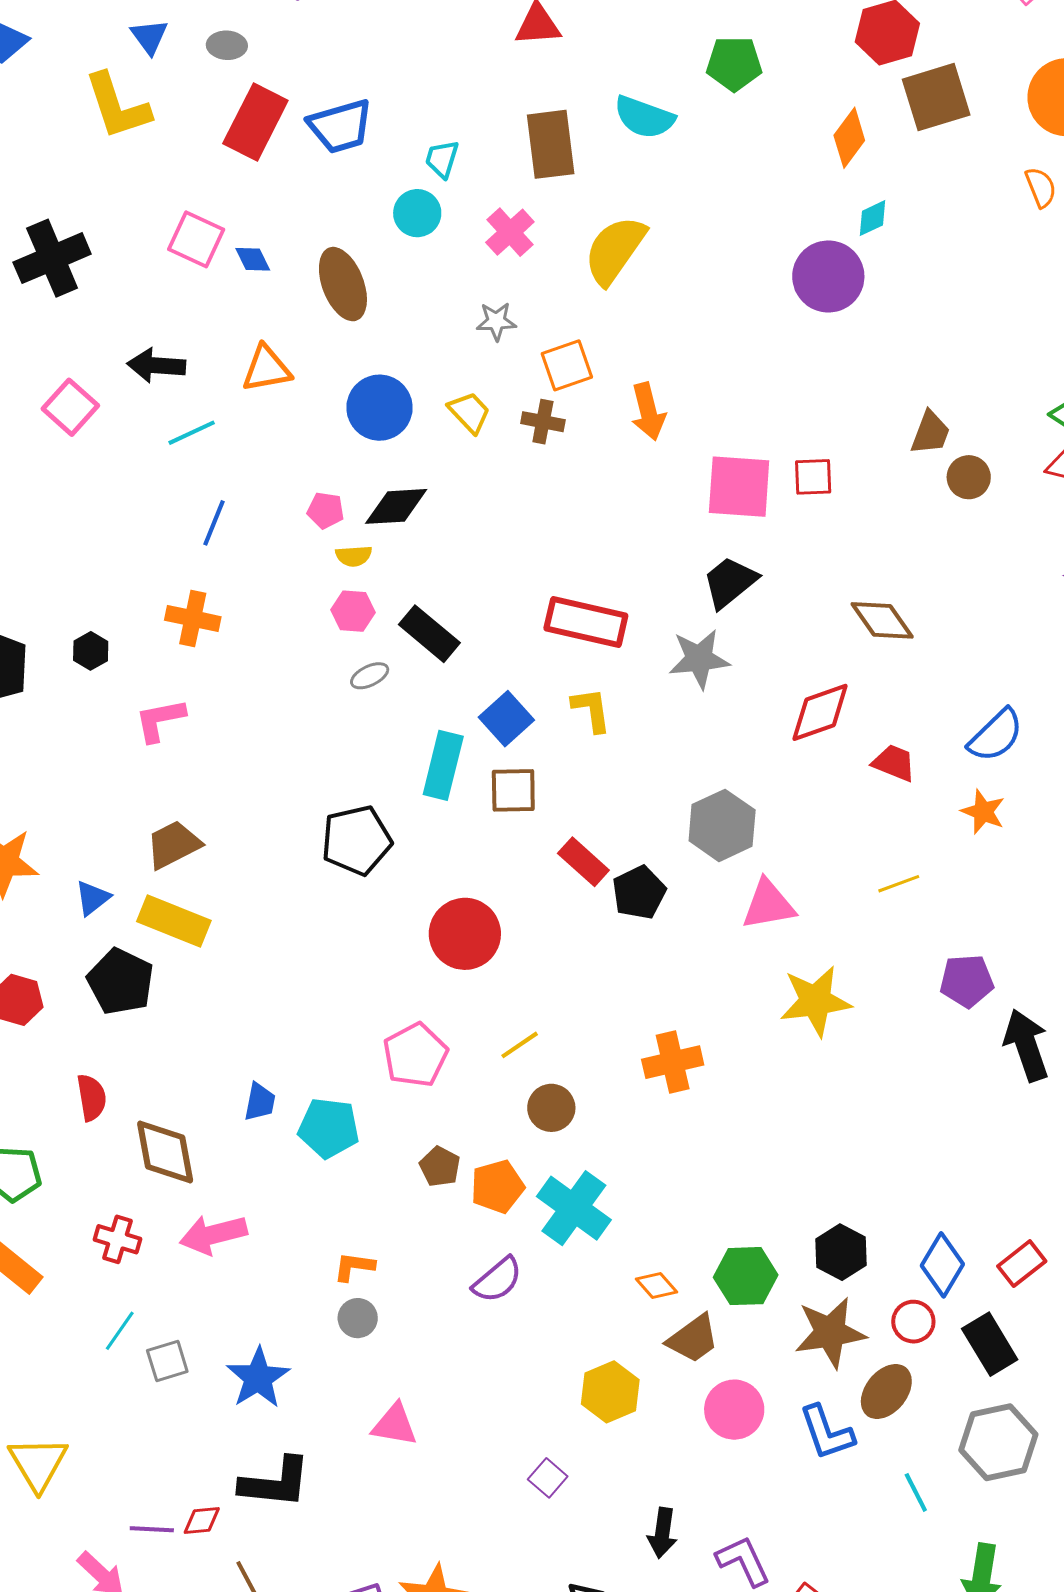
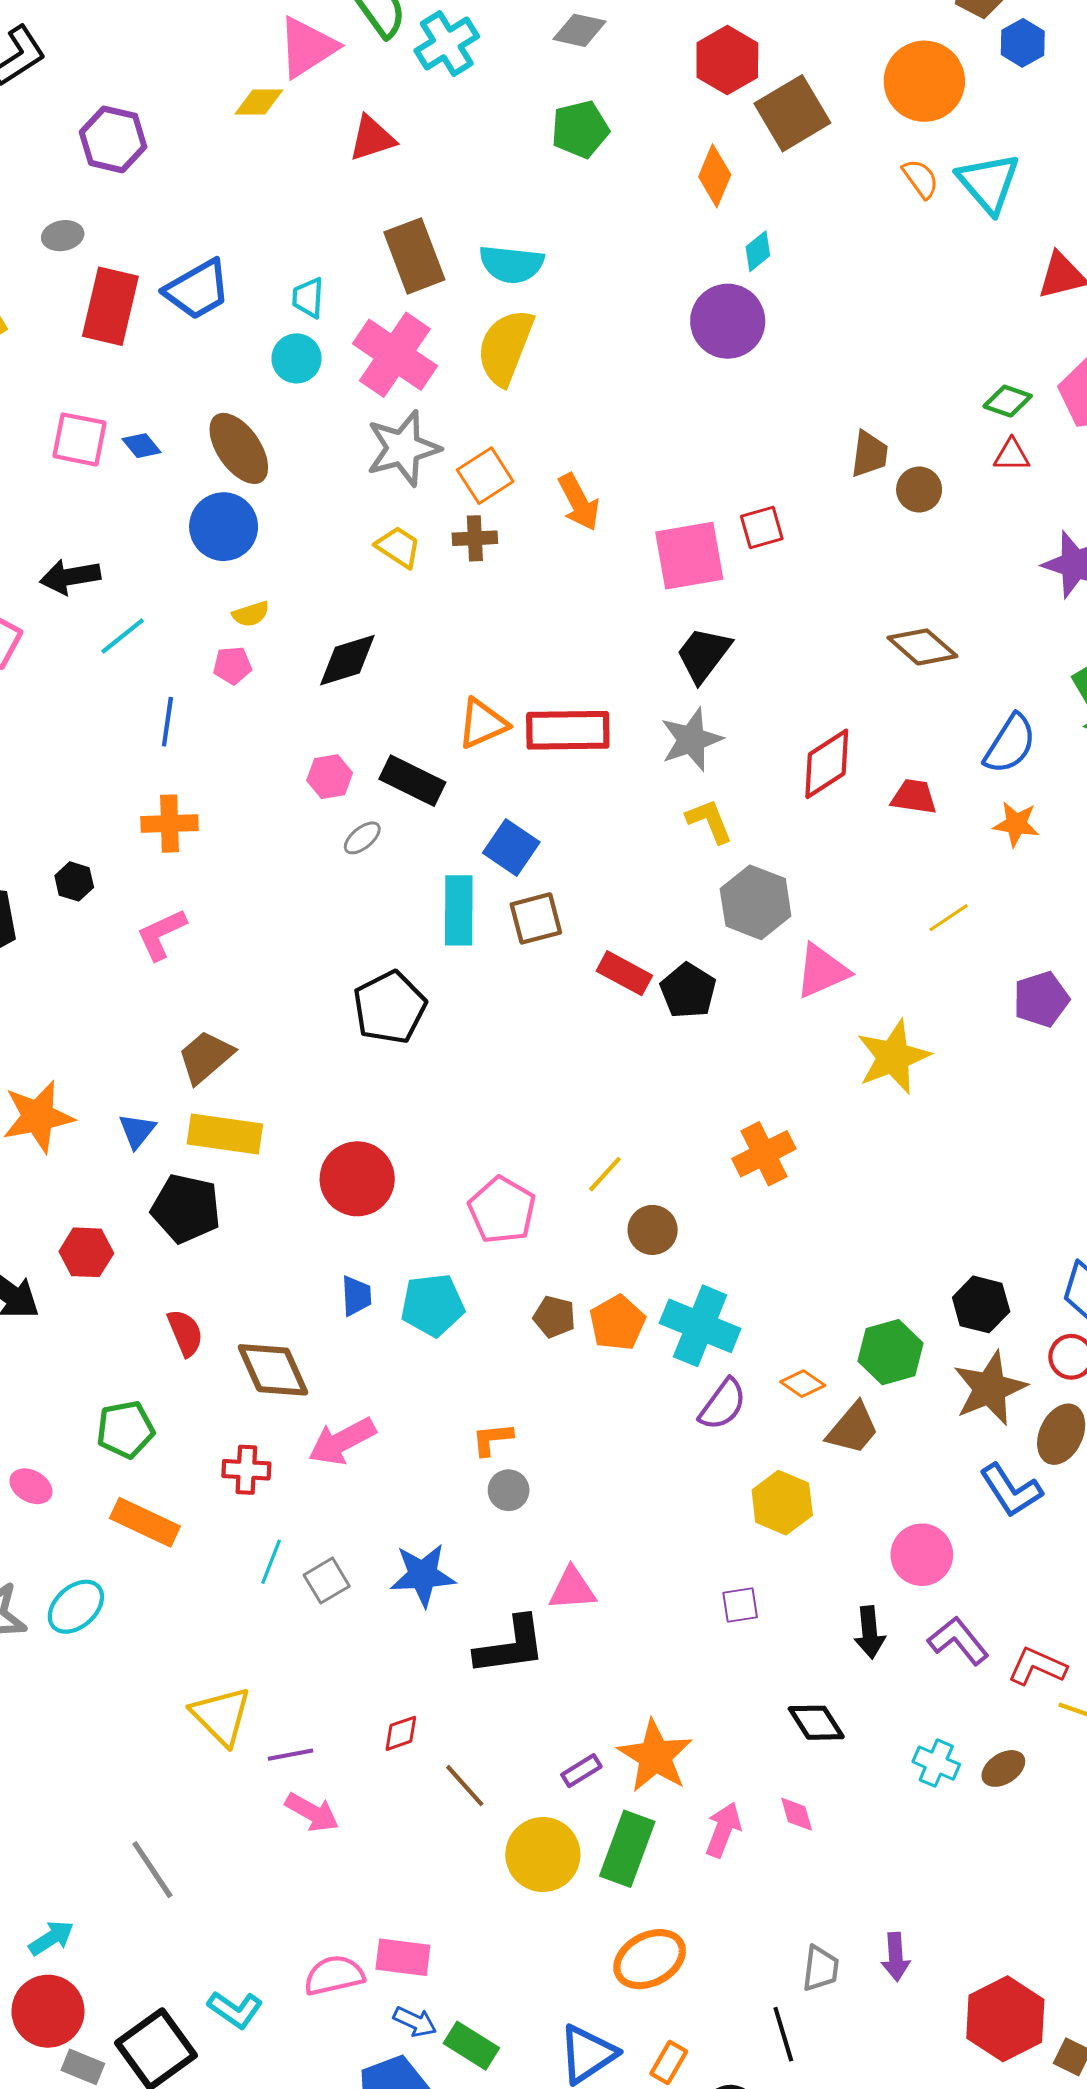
cyan semicircle: (644, 117) -> (511, 264), moved
pink cross: (510, 232) -> (395, 355), size x1.6
gray star: (496, 321) -> (403, 448), size x1.8
orange triangle: (266, 369) -> (483, 723), moved
blue circle: (379, 408) -> (224, 527), moved
pink pentagon: (326, 510) -> (232, 665), moved
yellow semicircle: (354, 556) -> (251, 614), moved
brown diamond: (882, 620) -> (922, 647), moved
yellow L-shape: (591, 710) -> (709, 821), moved
red circle: (465, 934) -> (357, 1179), moved
purple semicircle: (497, 1280) -> (723, 1404), moved
blue star: (258, 1378) -> (423, 1575), turned -30
pink circle: (734, 1410) -> (922, 1555), moved
purple square: (548, 1478) -> (740, 1605), turned -36
black L-shape: (275, 1483) -> (511, 1646), moved
purple line: (152, 1529) -> (290, 1755), moved

